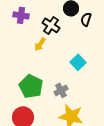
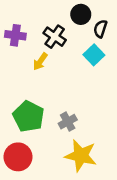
purple cross: (21, 15) -> (15, 35), moved
cyan square: (78, 62) -> (94, 55), moved

